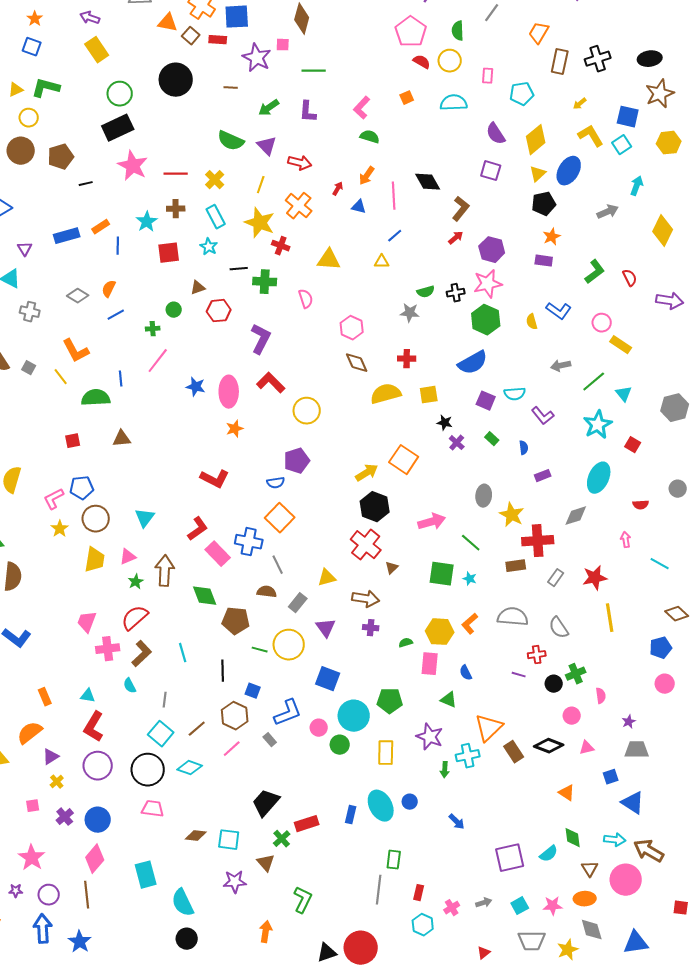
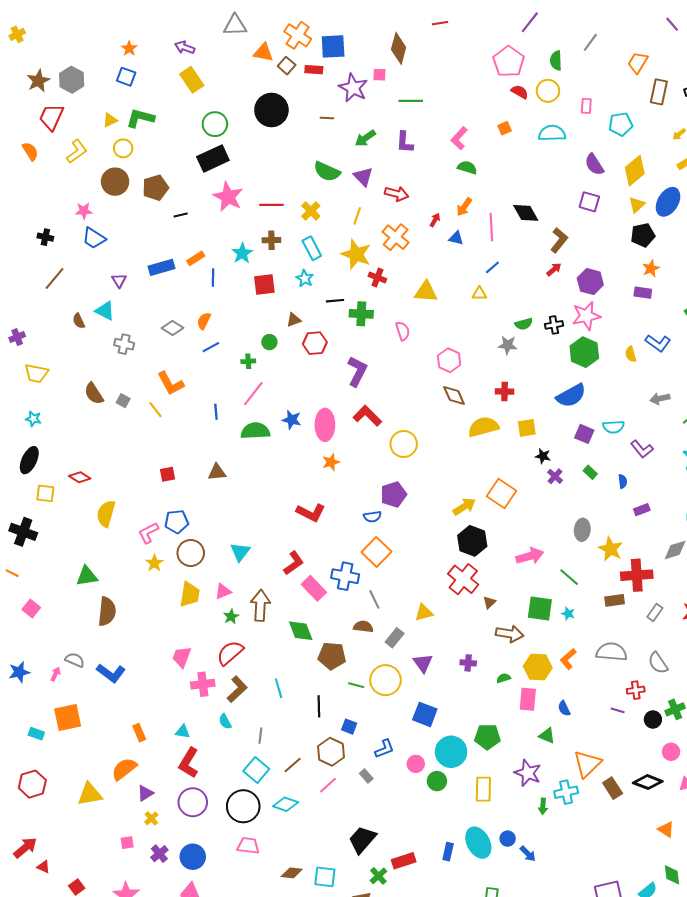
green semicircle: (96, 398) -> (255, 431), moved
brown arrow: (366, 599) -> (510, 634), moved
blue L-shape: (288, 713) -> (384, 749), size x0.7
blue arrow: (457, 822) -> (528, 854), moved

